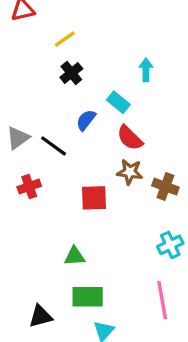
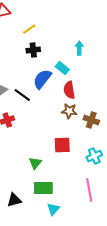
black cross: (71, 73) -> (33, 50), turned 32
blue semicircle: (86, 120) -> (42, 79), size x1.5
red semicircle: (130, 138) -> (69, 90), turned 36
red square: (94, 198) -> (62, 145), moved
green triangle: (75, 256) -> (35, 163), turned -48

